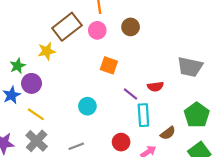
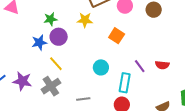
yellow star: (47, 51) -> (85, 20), moved
orange square: (109, 65) -> (117, 36), moved
cyan rectangle: (143, 115) -> (125, 83), moved

